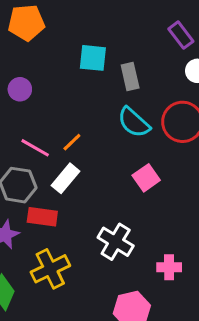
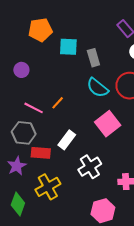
orange pentagon: (26, 23) -> (40, 30), moved
white rectangle: (66, 178) -> (67, 140), moved
pink square: (146, 178) -> (108, 124), size x1.4
white cross: (116, 242) -> (90, 167), turned 30

